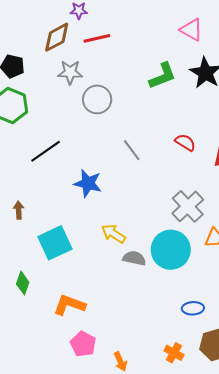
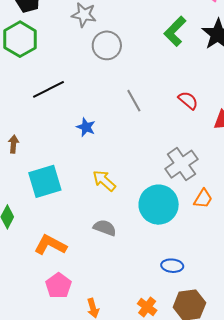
green L-shape: (163, 76) -> (175, 31), turned 148
blue star: (88, 183) -> (86, 127), size x0.7
gray semicircle: (134, 258) -> (105, 228), moved

